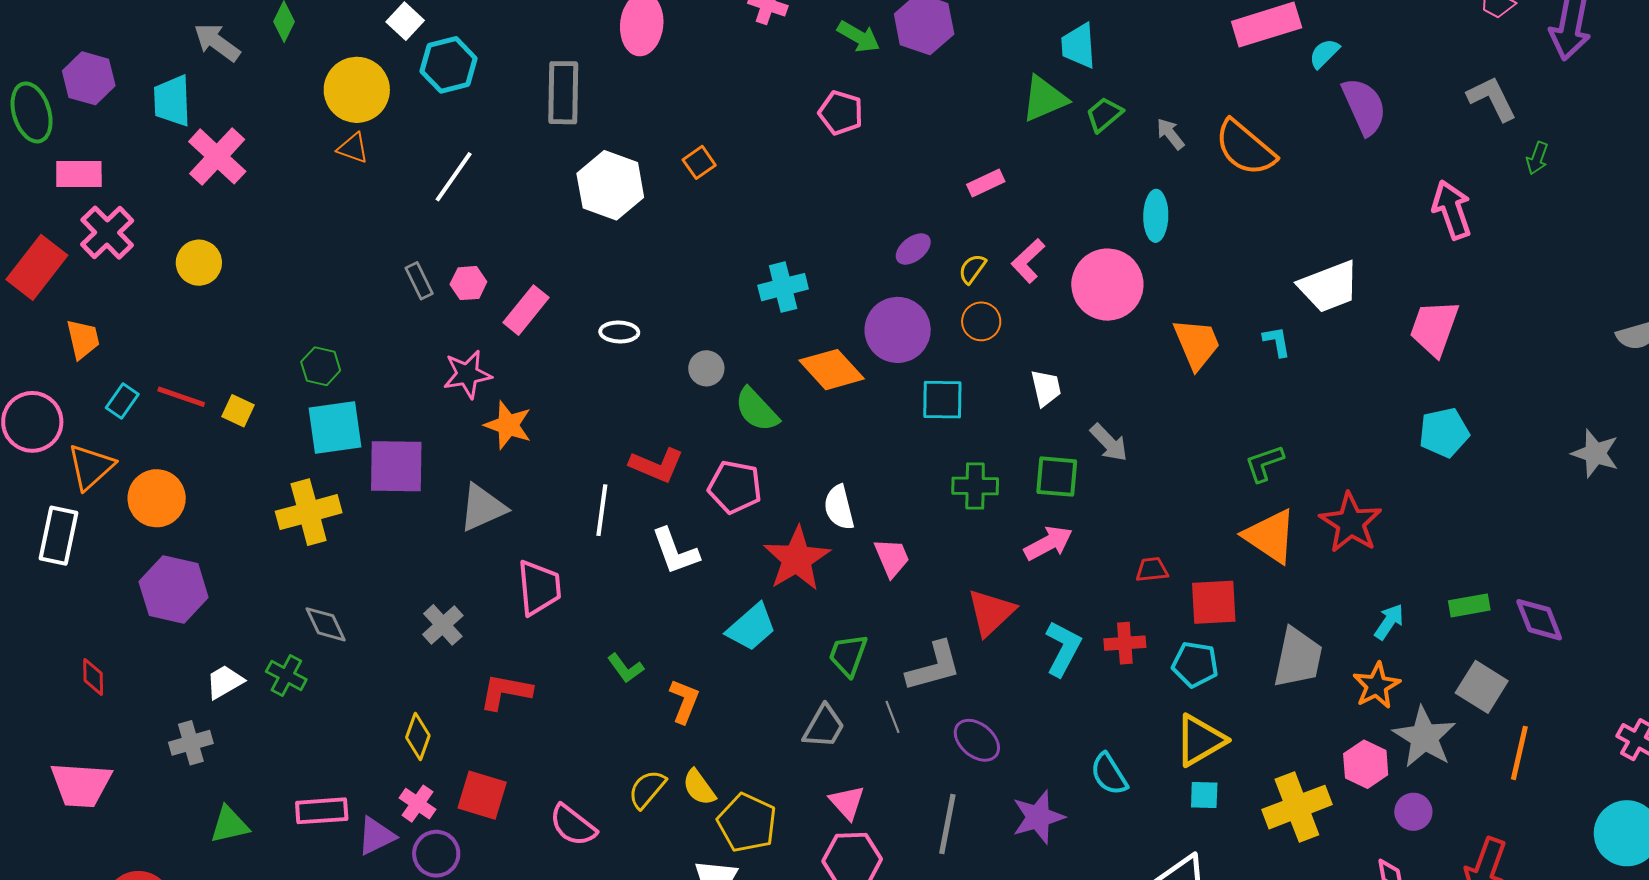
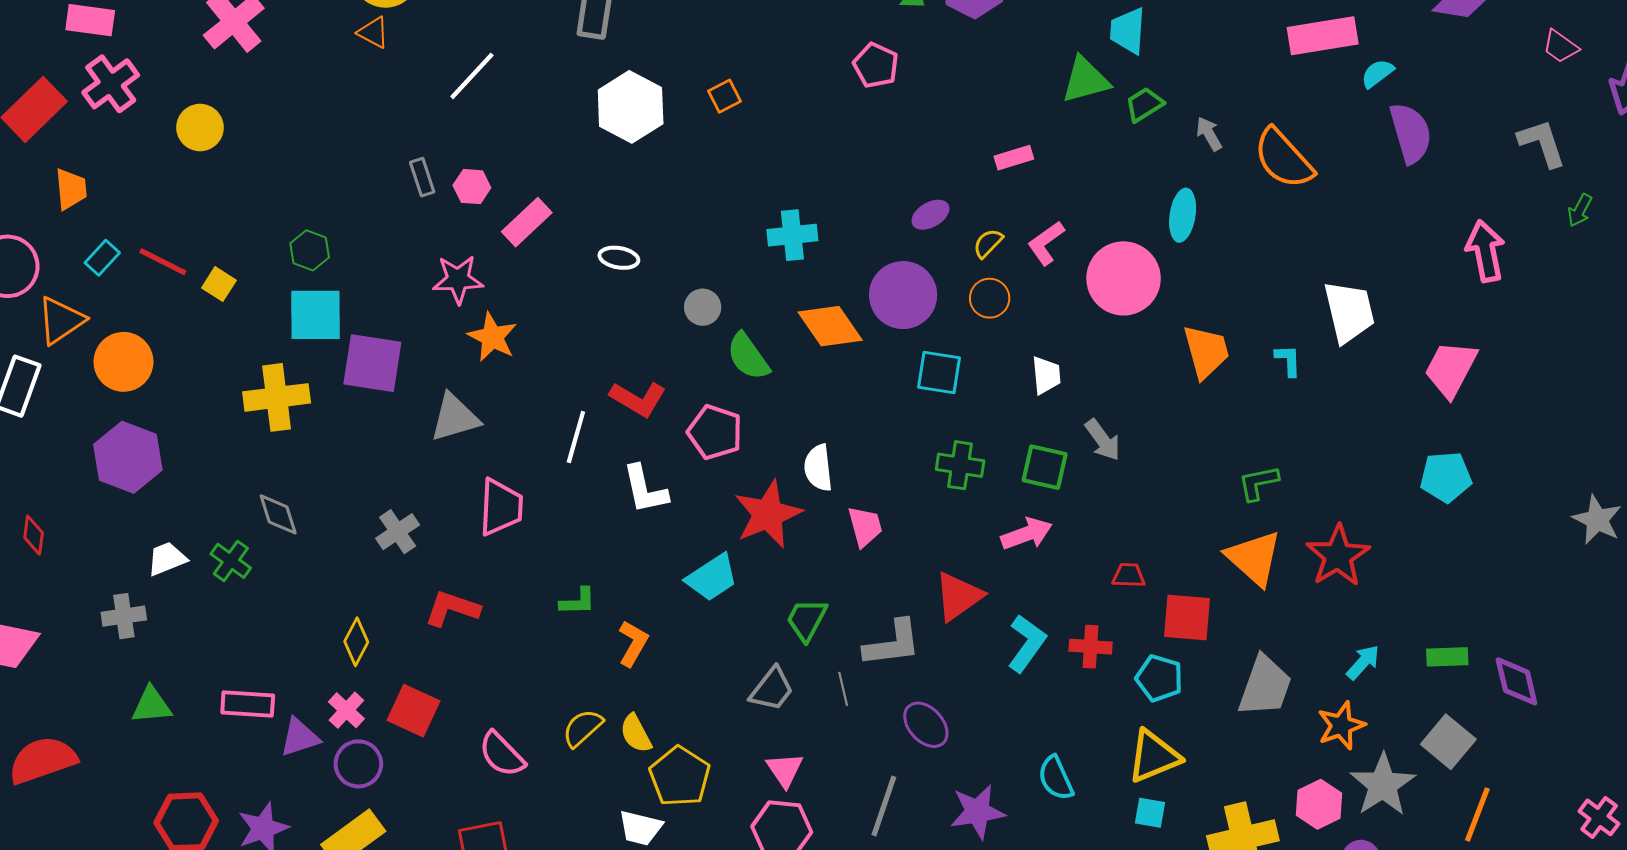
white trapezoid: (1329, 287) -> (1349, 312), turned -90
green L-shape: (625, 668) -> (578, 601), turned -63

